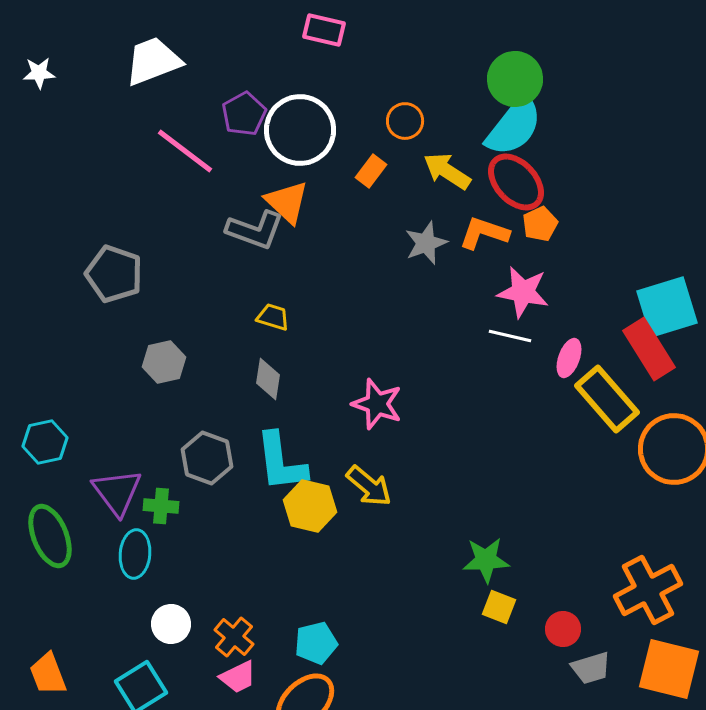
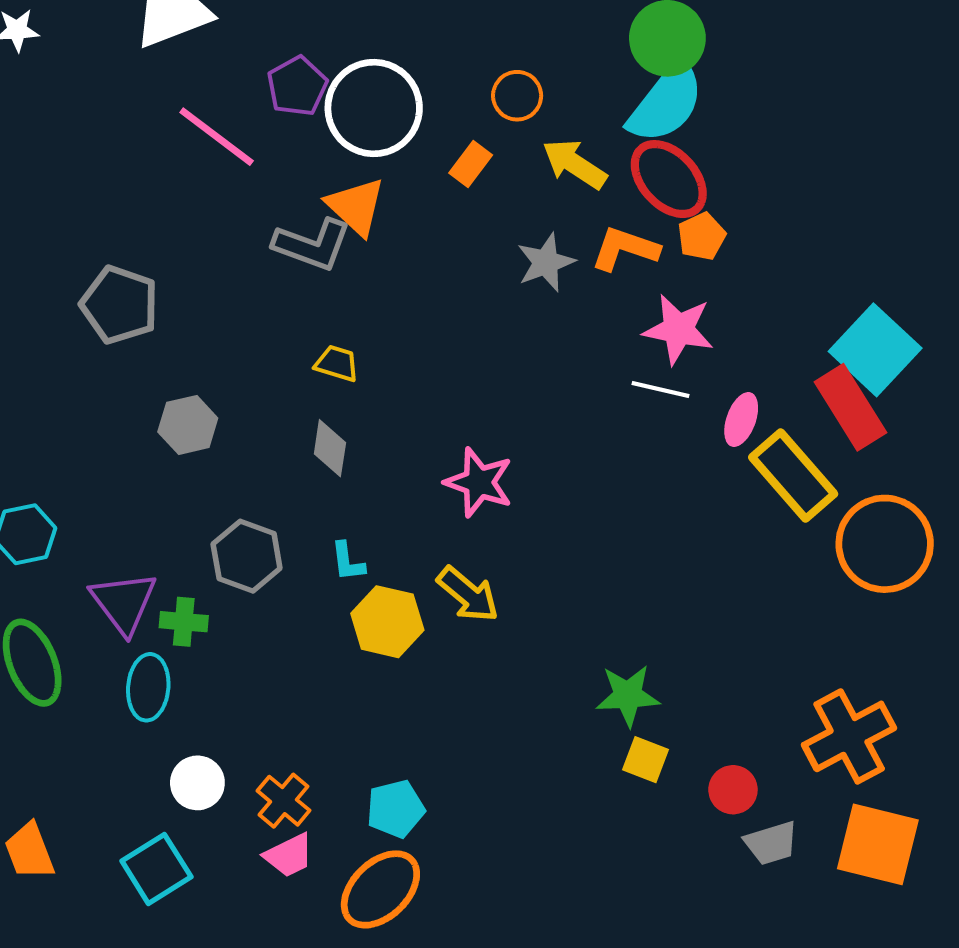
cyan square: (667, 307) -> (875, 350), turned -30
cyan L-shape: (281, 462) -> (348, 562), size x0.5

